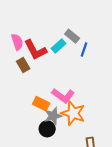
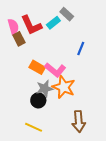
pink semicircle: (17, 42) -> (13, 27), moved
blue line: (84, 50) -> (81, 49), moved
orange rectangle: (41, 104) -> (37, 67), moved

